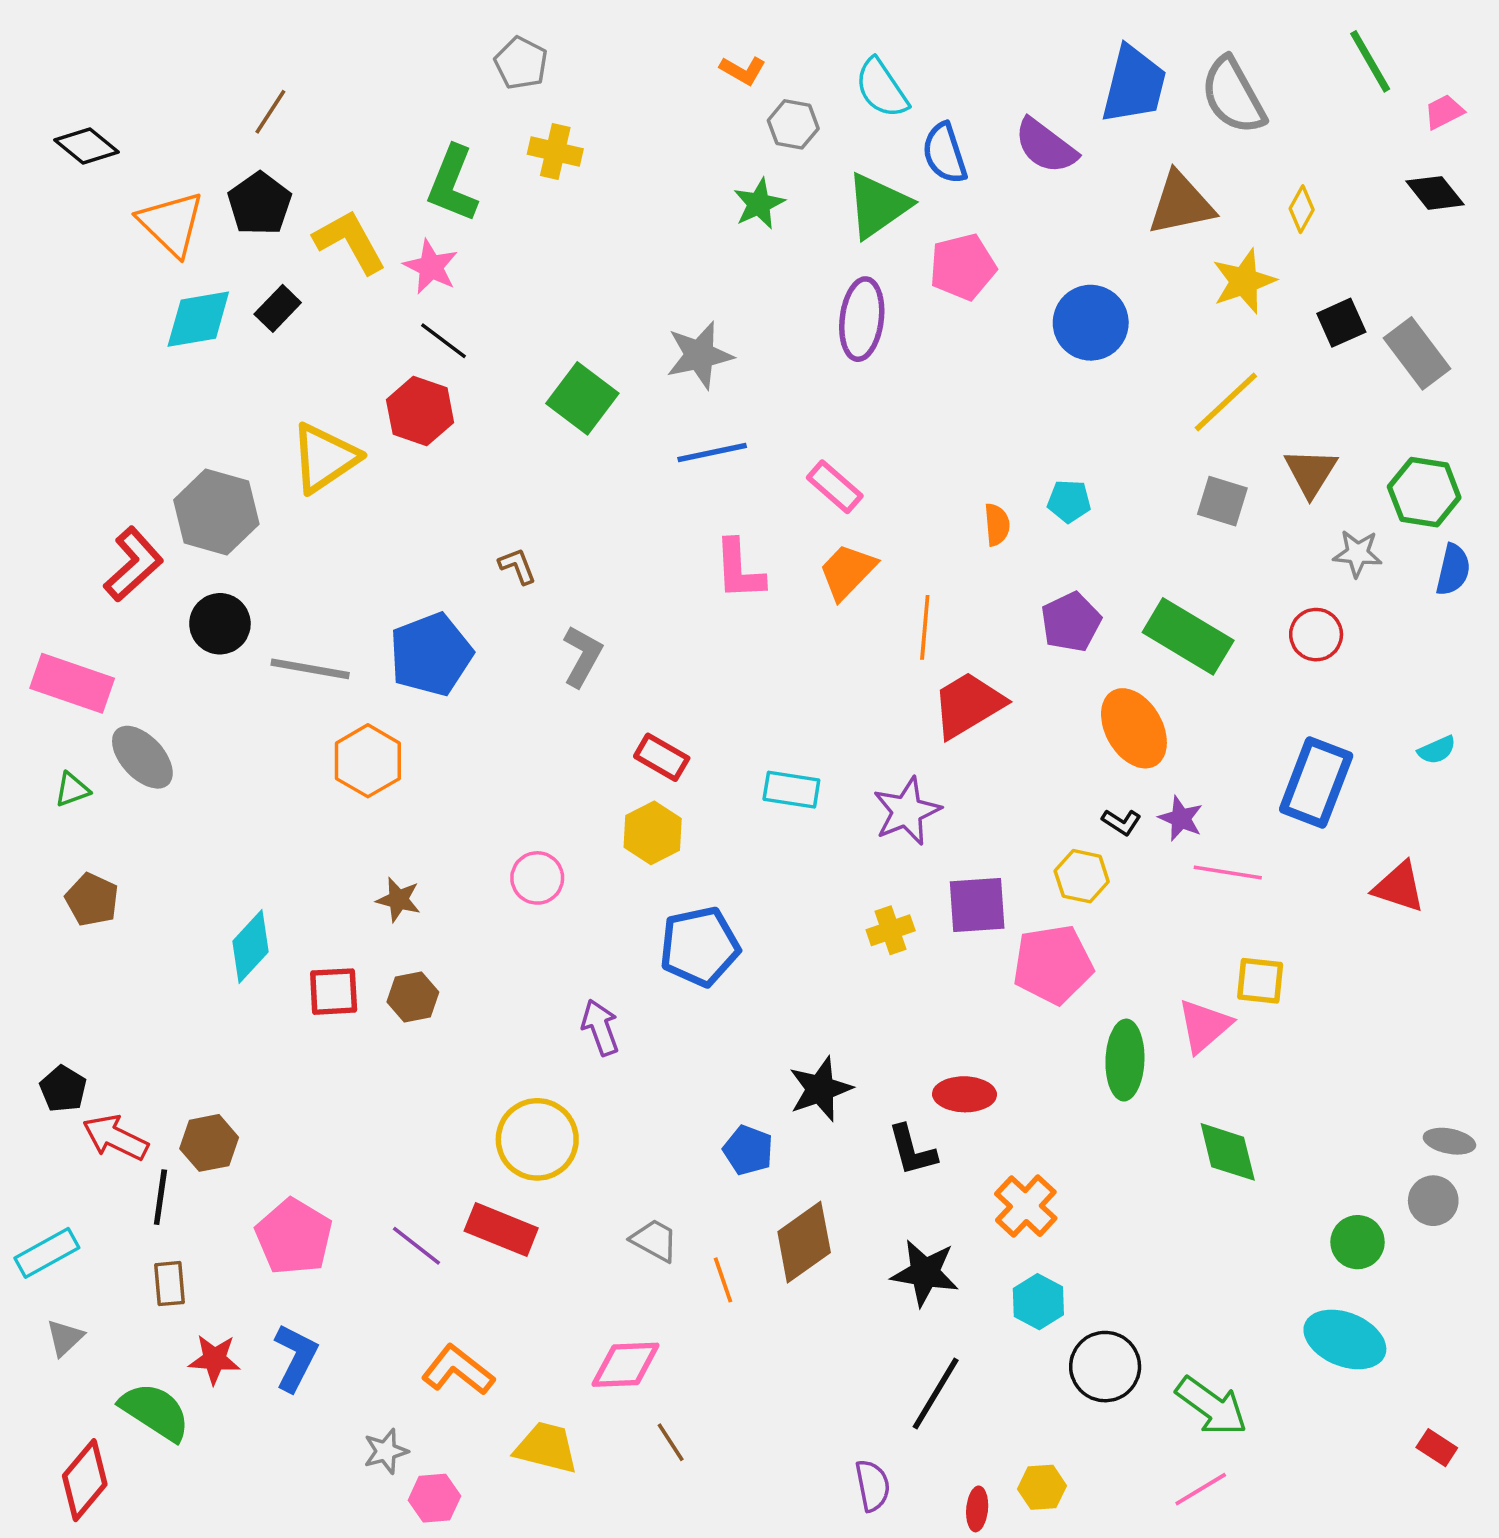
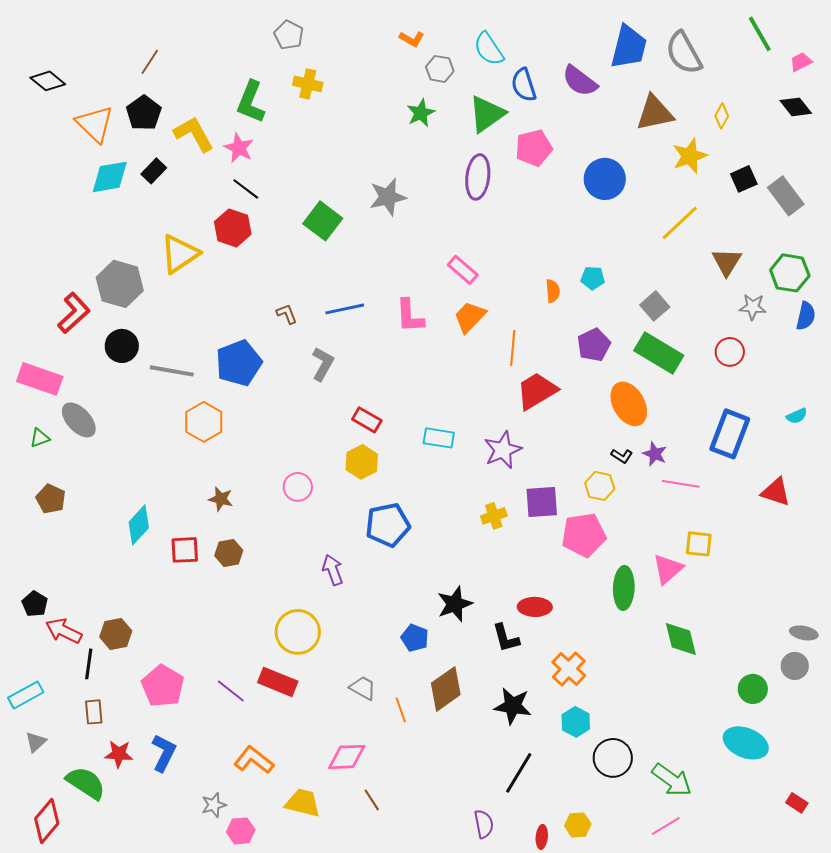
blue line: (712, 453) -> (345, 309), moved
gray square: (1222, 501) -> (655, 306), moved, turned 32

